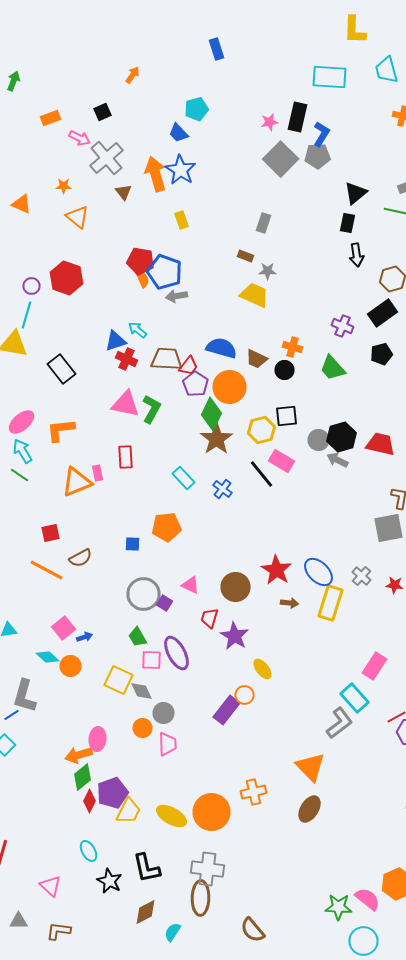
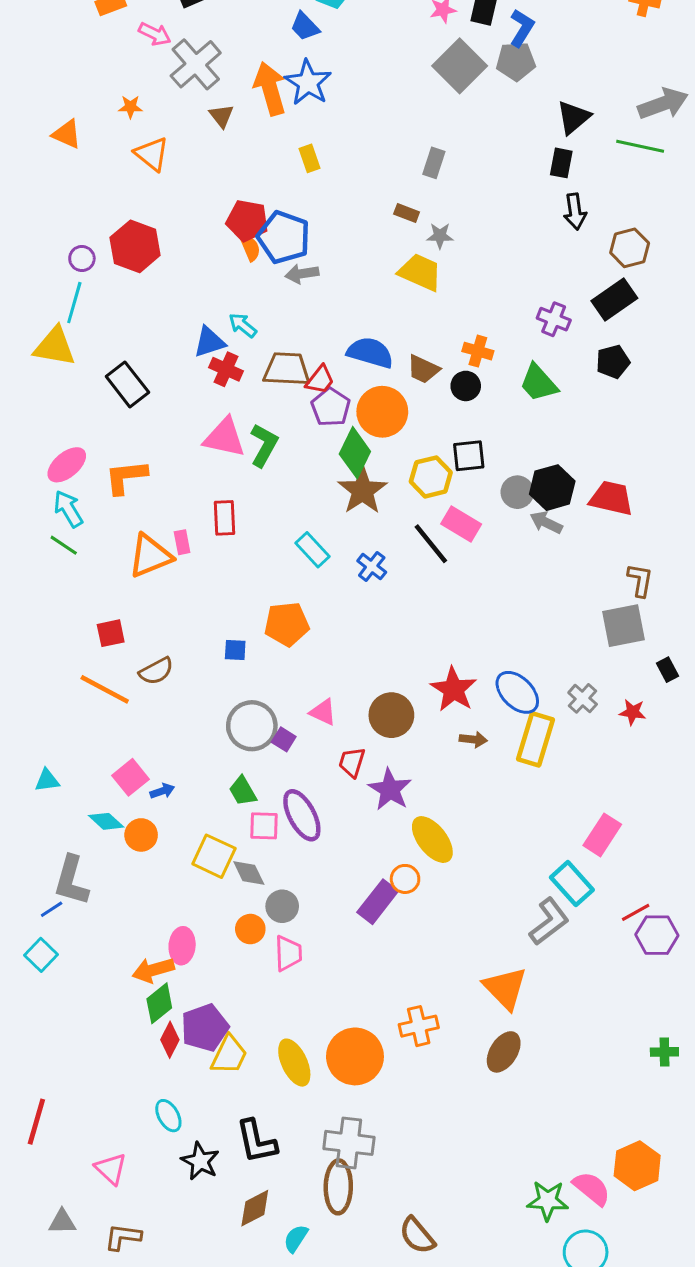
yellow ellipse: (262, 669) -> (432, 840), size x1.5
yellow ellipse: (172, 816) -> (294, 1063), turned 36

